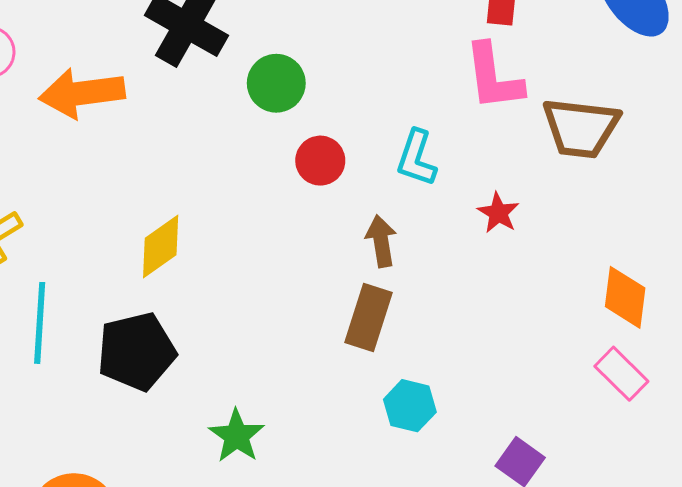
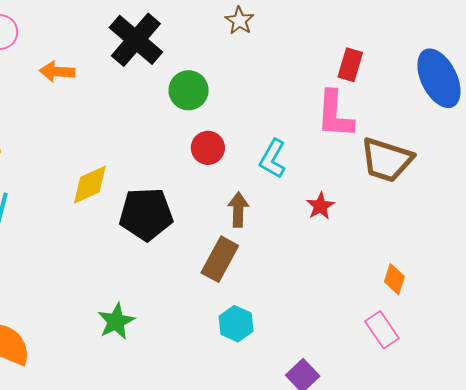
orange arrow: (82, 93) -> (57, 72), size x0.6
orange diamond: (625, 297) -> (394, 279), size x0.7
black pentagon: (136, 351) -> (146, 214), moved

